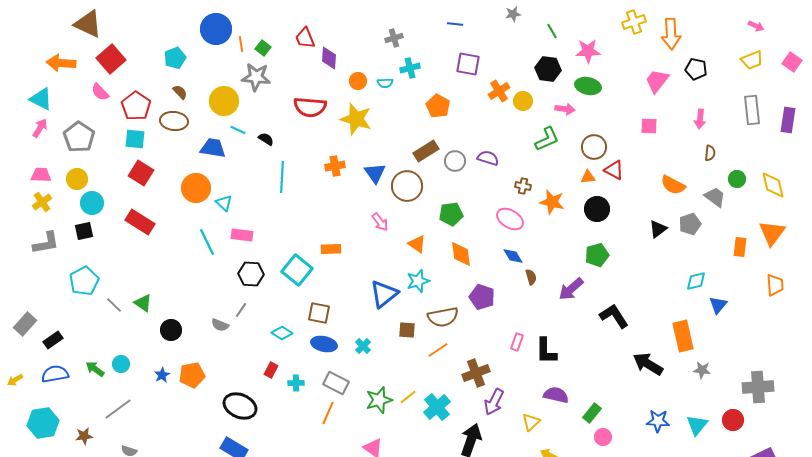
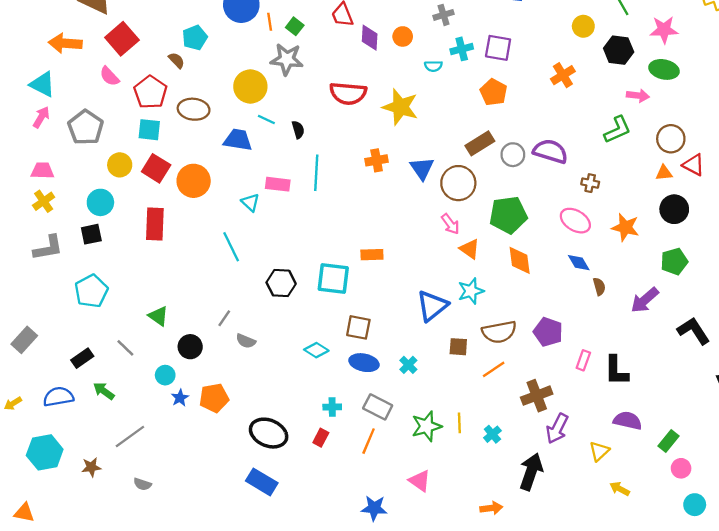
purple square: (468, 64) -> (498, 48), moved
orange circle: (358, 81) -> (403, 36), moved
brown semicircle: (180, 92) -> (177, 60), moved
yellow circle: (523, 101) -> (583, 26), moved
black semicircle: (266, 139) -> (298, 130), turned 42
purple semicircle: (488, 158) -> (550, 151), size x1.4
yellow circle: (77, 179) -> (120, 165), moved
orange circle: (196, 188) -> (194, 181), moved
orange star: (552, 202) -> (625, 227), moved
green pentagon: (451, 214) -> (508, 215), size x1.4
red rectangle: (140, 222) -> (155, 224), turned 60
pink arrow: (380, 222) -> (450, 224), moved
pink rectangle: (242, 235) -> (278, 184), moved
cyan square: (297, 270) -> (333, 279), turned -32
purple pentagon: (482, 297) -> (548, 332), moved
gray line: (114, 305) -> (125, 348), moved
gray line: (241, 310) -> (224, 318), moved
black rectangle: (53, 340) -> (82, 358), moved
cyan circle: (121, 364) -> (165, 375), moved
red rectangle: (271, 370) -> (321, 438), moved
yellow line: (408, 397) -> (459, 423), turned -54
cyan cross: (437, 407) -> (492, 434), size x0.6

